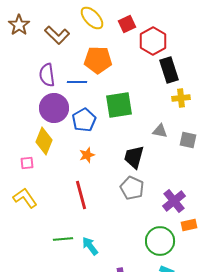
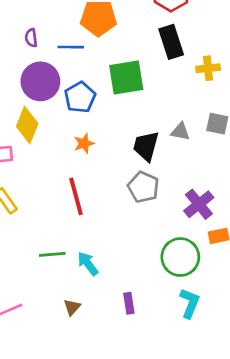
black rectangle: (169, 70) -> (171, 42), moved
purple semicircle: (47, 75) -> (31, 38), size x0.6
gray triangle: (160, 131) -> (180, 132), moved

